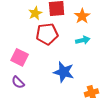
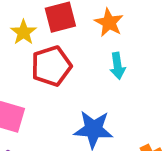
cyan arrow: (83, 40) -> (118, 66), turned 104

